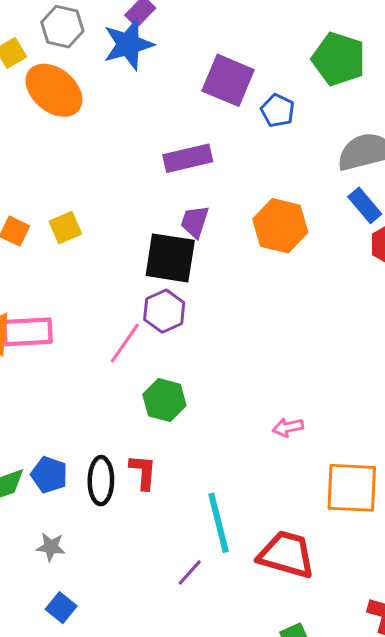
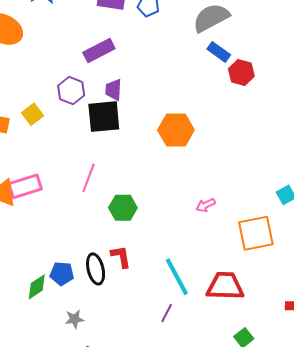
orange hexagon: (280, 226) -> (176, 130), moved
purple hexagon: (164, 311) -> (71, 91), moved

